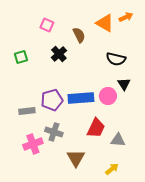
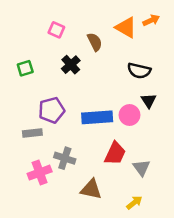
purple pentagon: (52, 100) -> (52, 110), moved
gray triangle: (118, 140) -> (142, 168), turned 49
brown triangle: (76, 158) -> (91, 189), turned -48

